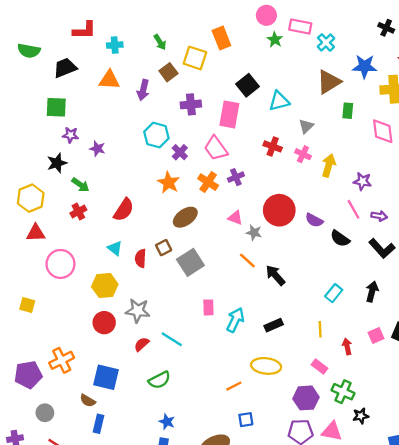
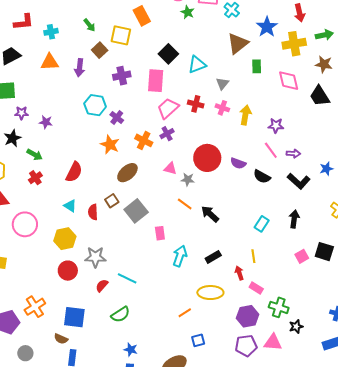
blue star: (365, 66) -> (267, 27), turned -30
pink trapezoid: (216, 148) -> (168, 108), moved, turned 90
pink rectangle: (208, 307) -> (160, 233), moved
red arrow: (347, 346) -> (239, 273), moved

